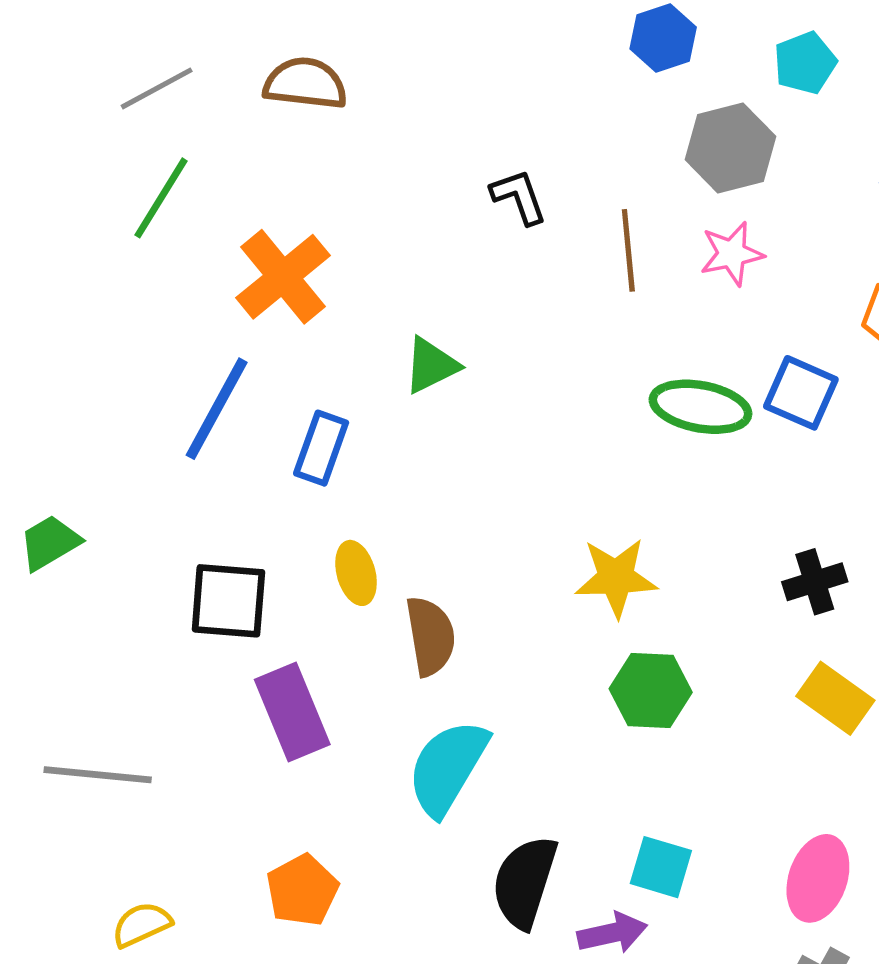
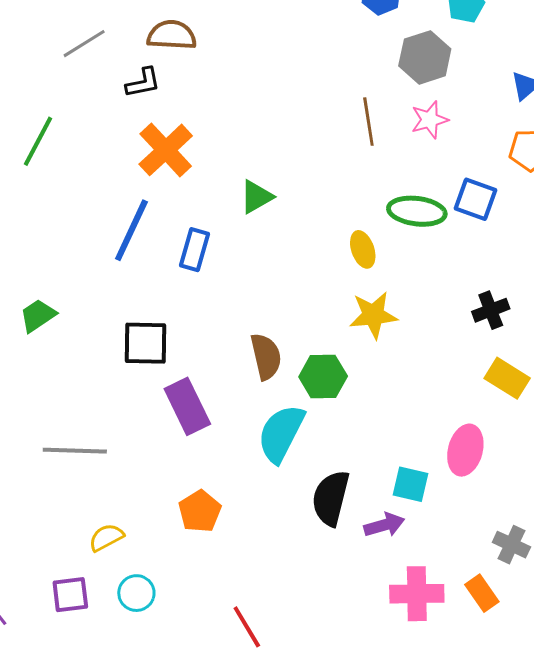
black L-shape: (519, 197) -> (143, 83), moved, turned 102
green line: (161, 198) -> (38, 141), moved
yellow ellipse: (356, 573) -> (363, 249), moved
green hexagon: (651, 690) -> (323, 377), moved
pink ellipse: (818, 878) -> (465, 450), moved

